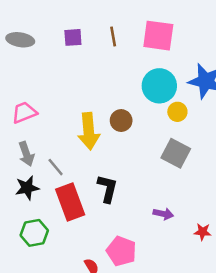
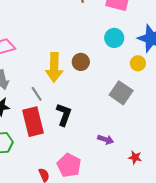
cyan circle: (159, 86) -> (114, 38), size x0.7
yellow circle: (177, 112) -> (138, 63), moved
gray line: (56, 167) -> (37, 94), moved

